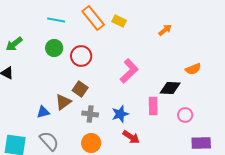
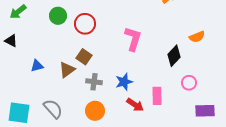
pink L-shape: (129, 71) -> (133, 39), turned -30
black diamond: (170, 88) -> (174, 56), turned -50
pink rectangle: (153, 106) -> (157, 96), moved
blue triangle: (43, 112) -> (37, 66), moved

